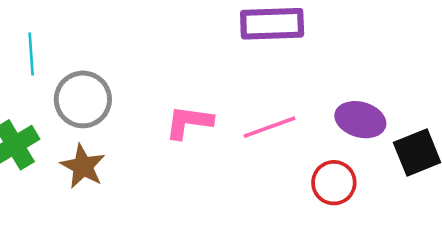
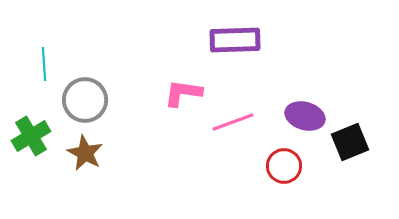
pink L-shape: (189, 122) -> (183, 93), moved

